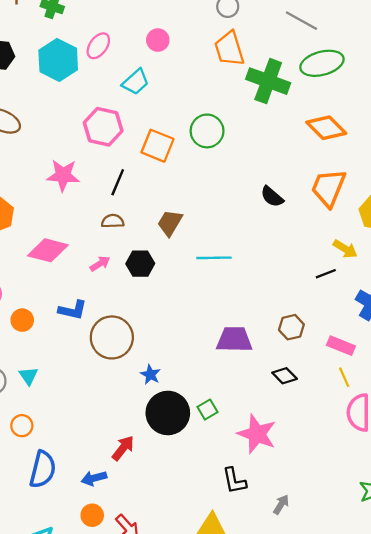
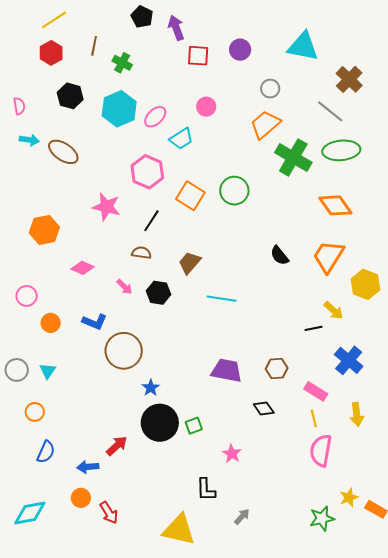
pink ellipse: (98, 46) -> (155, 117), moved
orange trapezoid: (229, 49) -> (265, 125), turned 56
pink diamond: (48, 250) -> (82, 268), size x0.7
pink arrow: (100, 264) -> (125, 287), turned 66
pink star: (257, 434) -> (232, 454), size x0.6
blue semicircle: (43, 469) -> (46, 452), size x0.7

